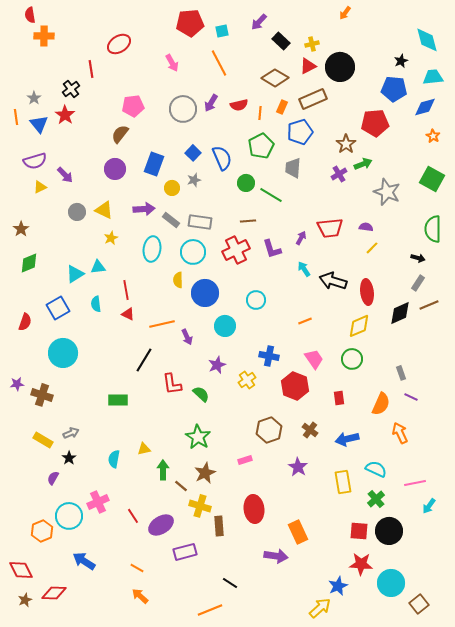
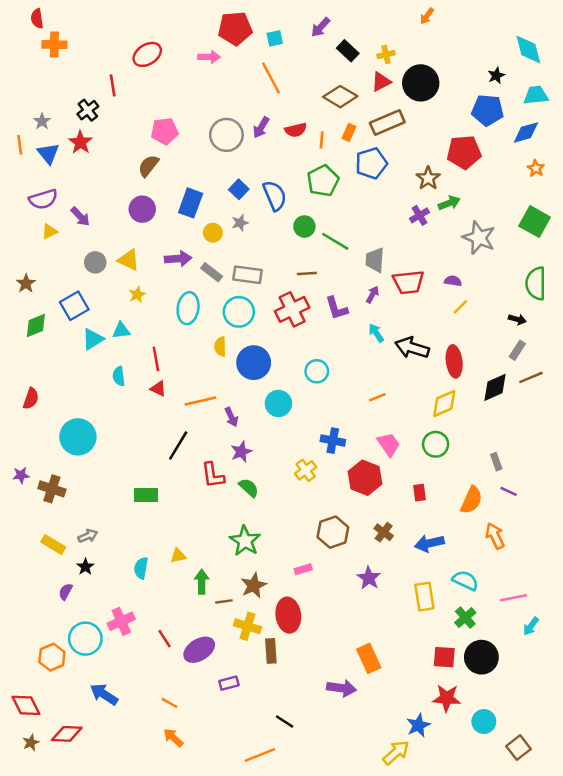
pink arrow: (172, 63) -> (209, 57), moved, turned -60
gray trapezoid: (293, 168) -> (375, 260), moved
blue square: (58, 308) -> (74, 306), moved
purple star: (217, 365) -> (241, 452), moved
brown line: (181, 486) -> (224, 601), turned -48
red ellipse: (254, 509) -> (288, 615), moved
purple rectangle: (185, 552) -> (229, 683), size x0.7
cyan circle: (391, 583) -> (484, 722), size x0.7

